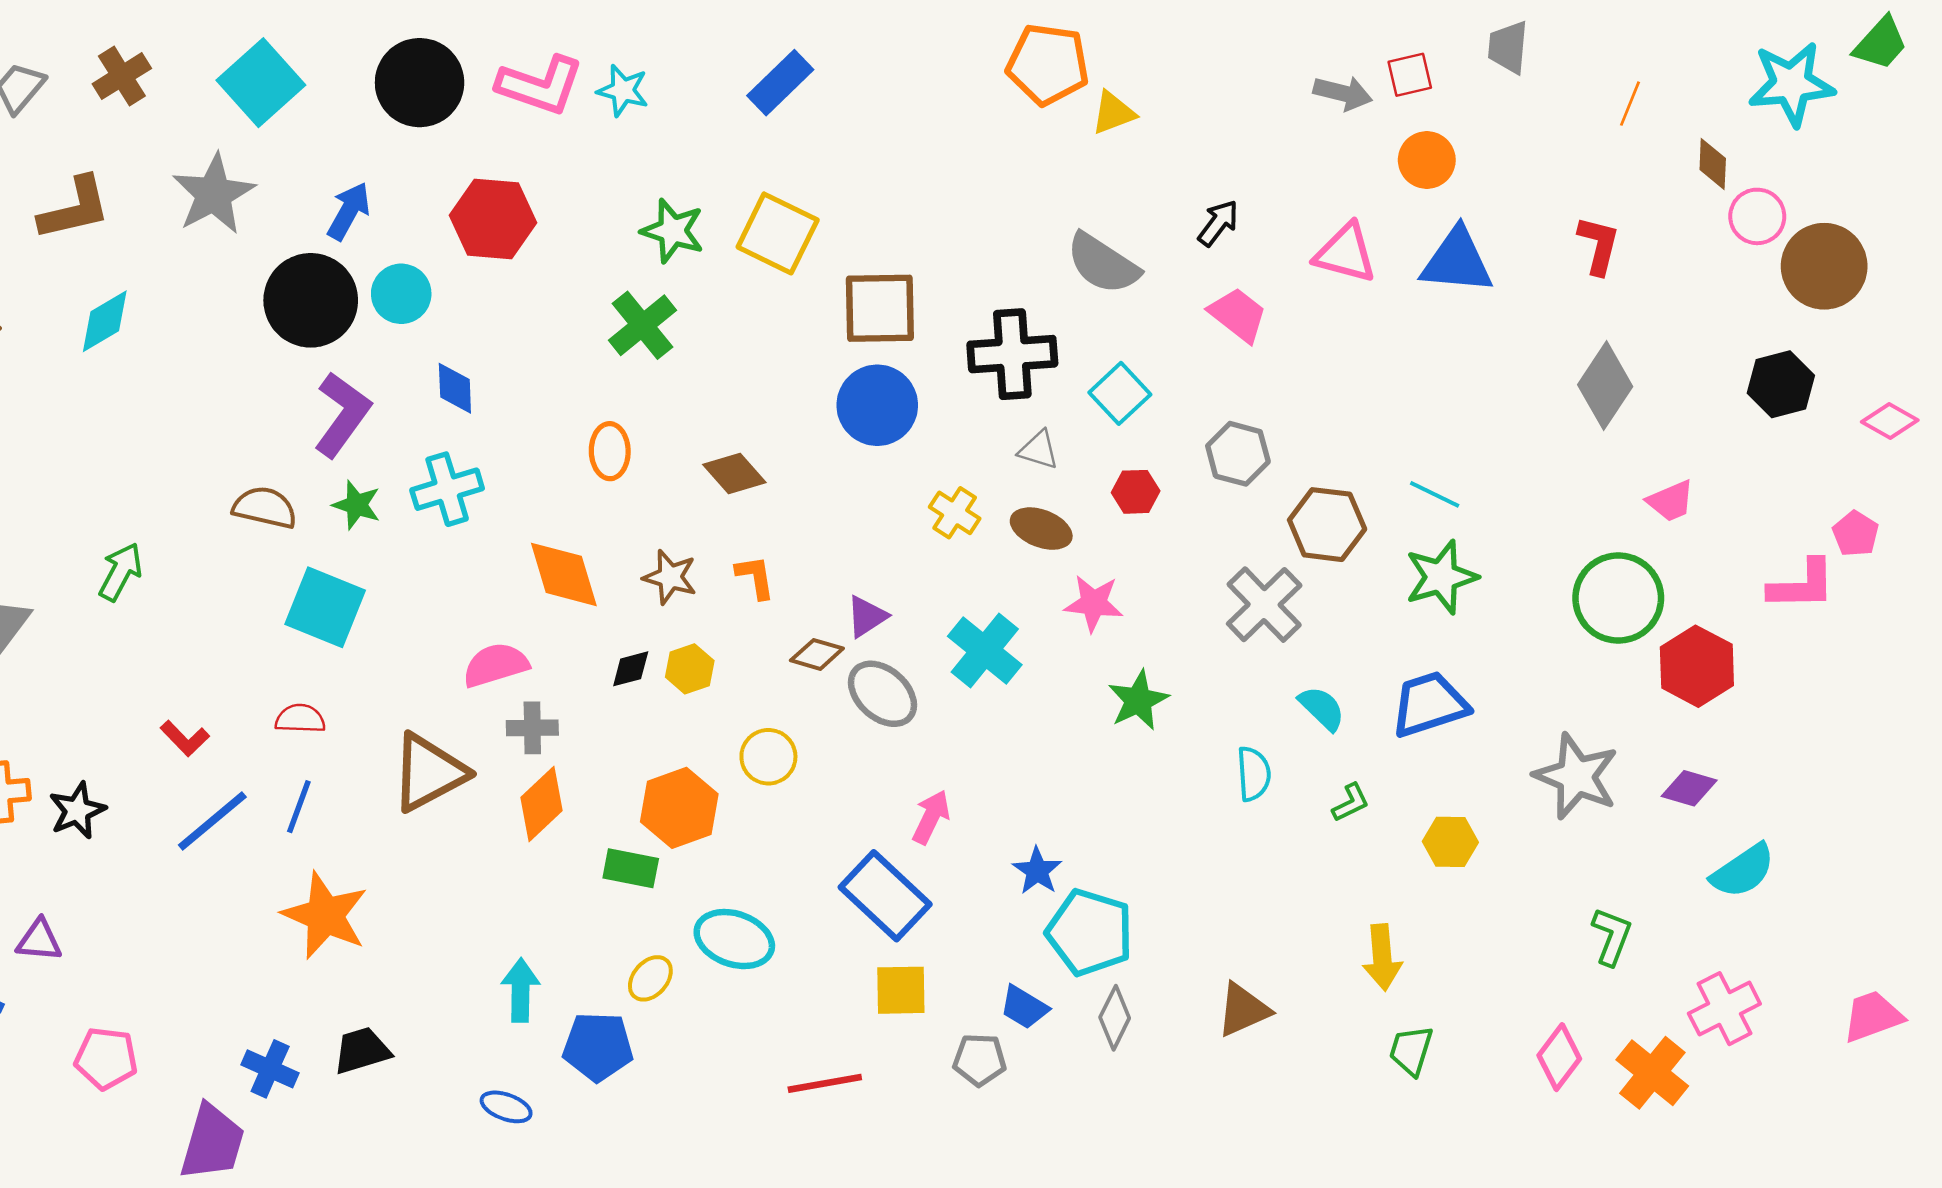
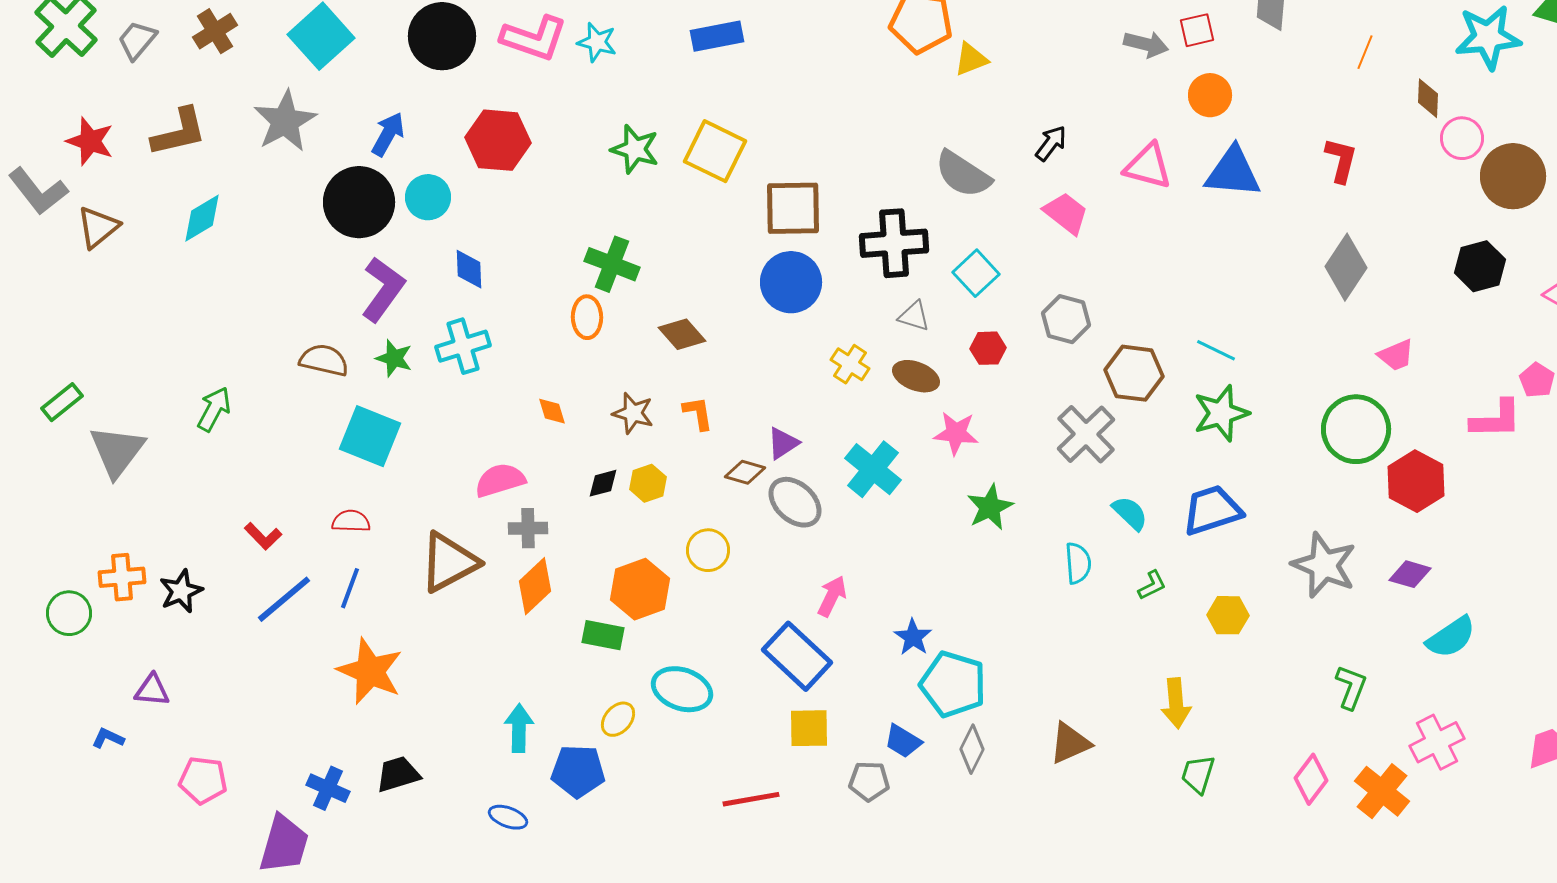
blue rectangle: (780, 83) -> (717, 36), turned 33
green cross: (642, 325) -> (612, 264), moved, turned -30
orange diamond: (564, 574) -> (552, 411), size x0.5

